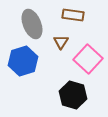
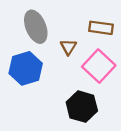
brown rectangle: (73, 15) -> (101, 28), moved

